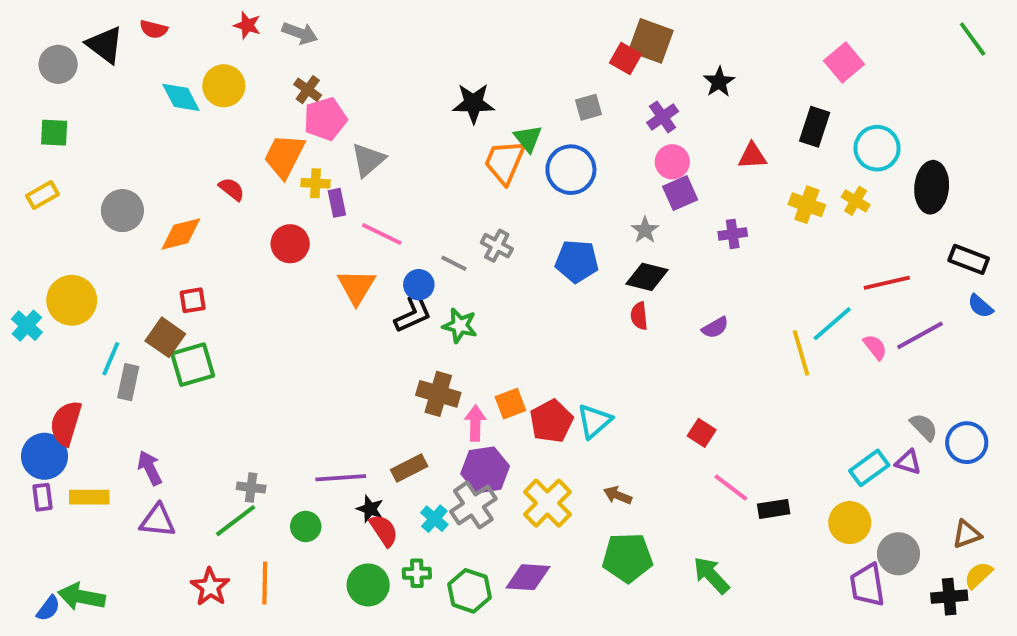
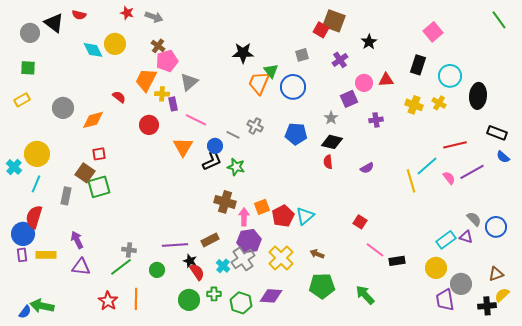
pink circle: (672, 162) -> (364, 83), moved
cyan line: (111, 359) -> (36, 184), moved

